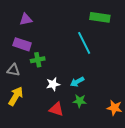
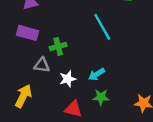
green cross: (38, 60) -> (58, 46), moved
gray triangle: (13, 70) -> (42, 65), moved

